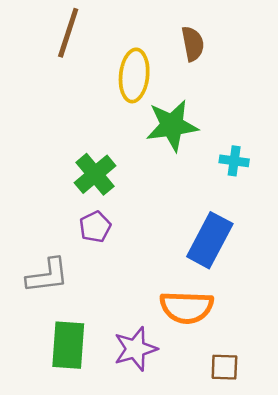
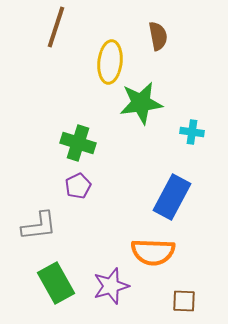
green cross: (95, 174) -> (78, 143), turned -32
green rectangle: (68, 345) -> (56, 283), turned -33

